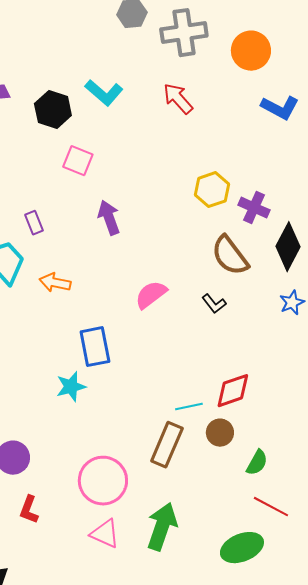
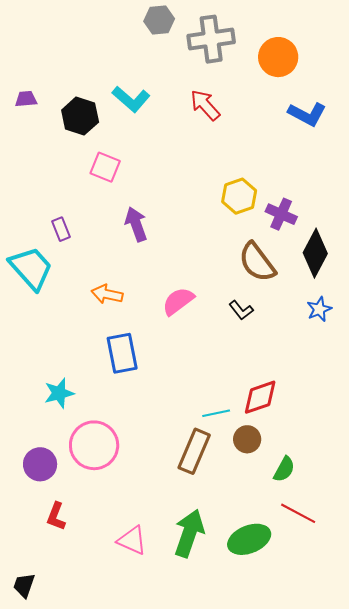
orange arrow: (55, 283) -> (107, 294), moved
cyan star: (71, 387) -> (59, 393), moved
pink circle: (103, 481) -> (94, 445), moved
green ellipse: (242, 548) -> (249, 539), moved

